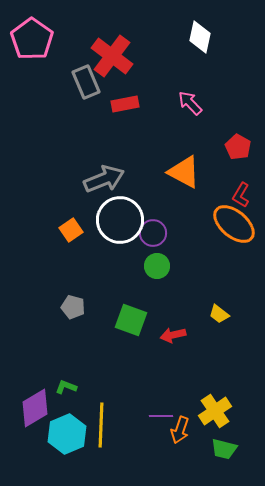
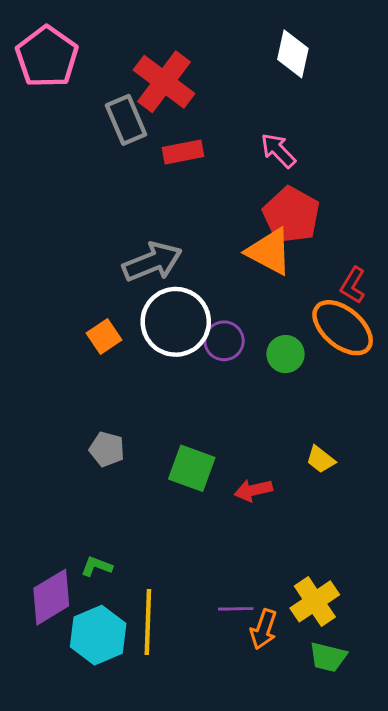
red pentagon: (238, 147) -> (291, 215), moved, size x1.5
green circle: (157, 266) -> (286, 354), moved

